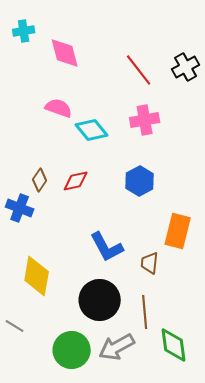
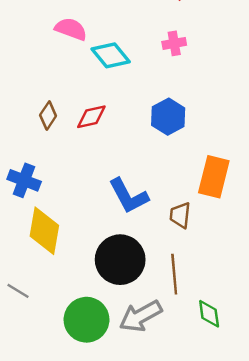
pink cross: (145, 120) -> (174, 43), size x0.7
blue cross: (20, 208) -> (24, 180), moved
green diamond: (174, 345) -> (209, 314), size x0.7

